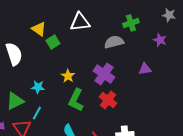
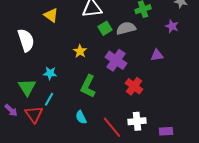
green square: (53, 42) -> (105, 28), moved
yellow star: (68, 76) -> (80, 51), moved
red cross: (108, 100) -> (134, 86), moved
green triangle: (15, 101) -> (27, 87), turned -36

